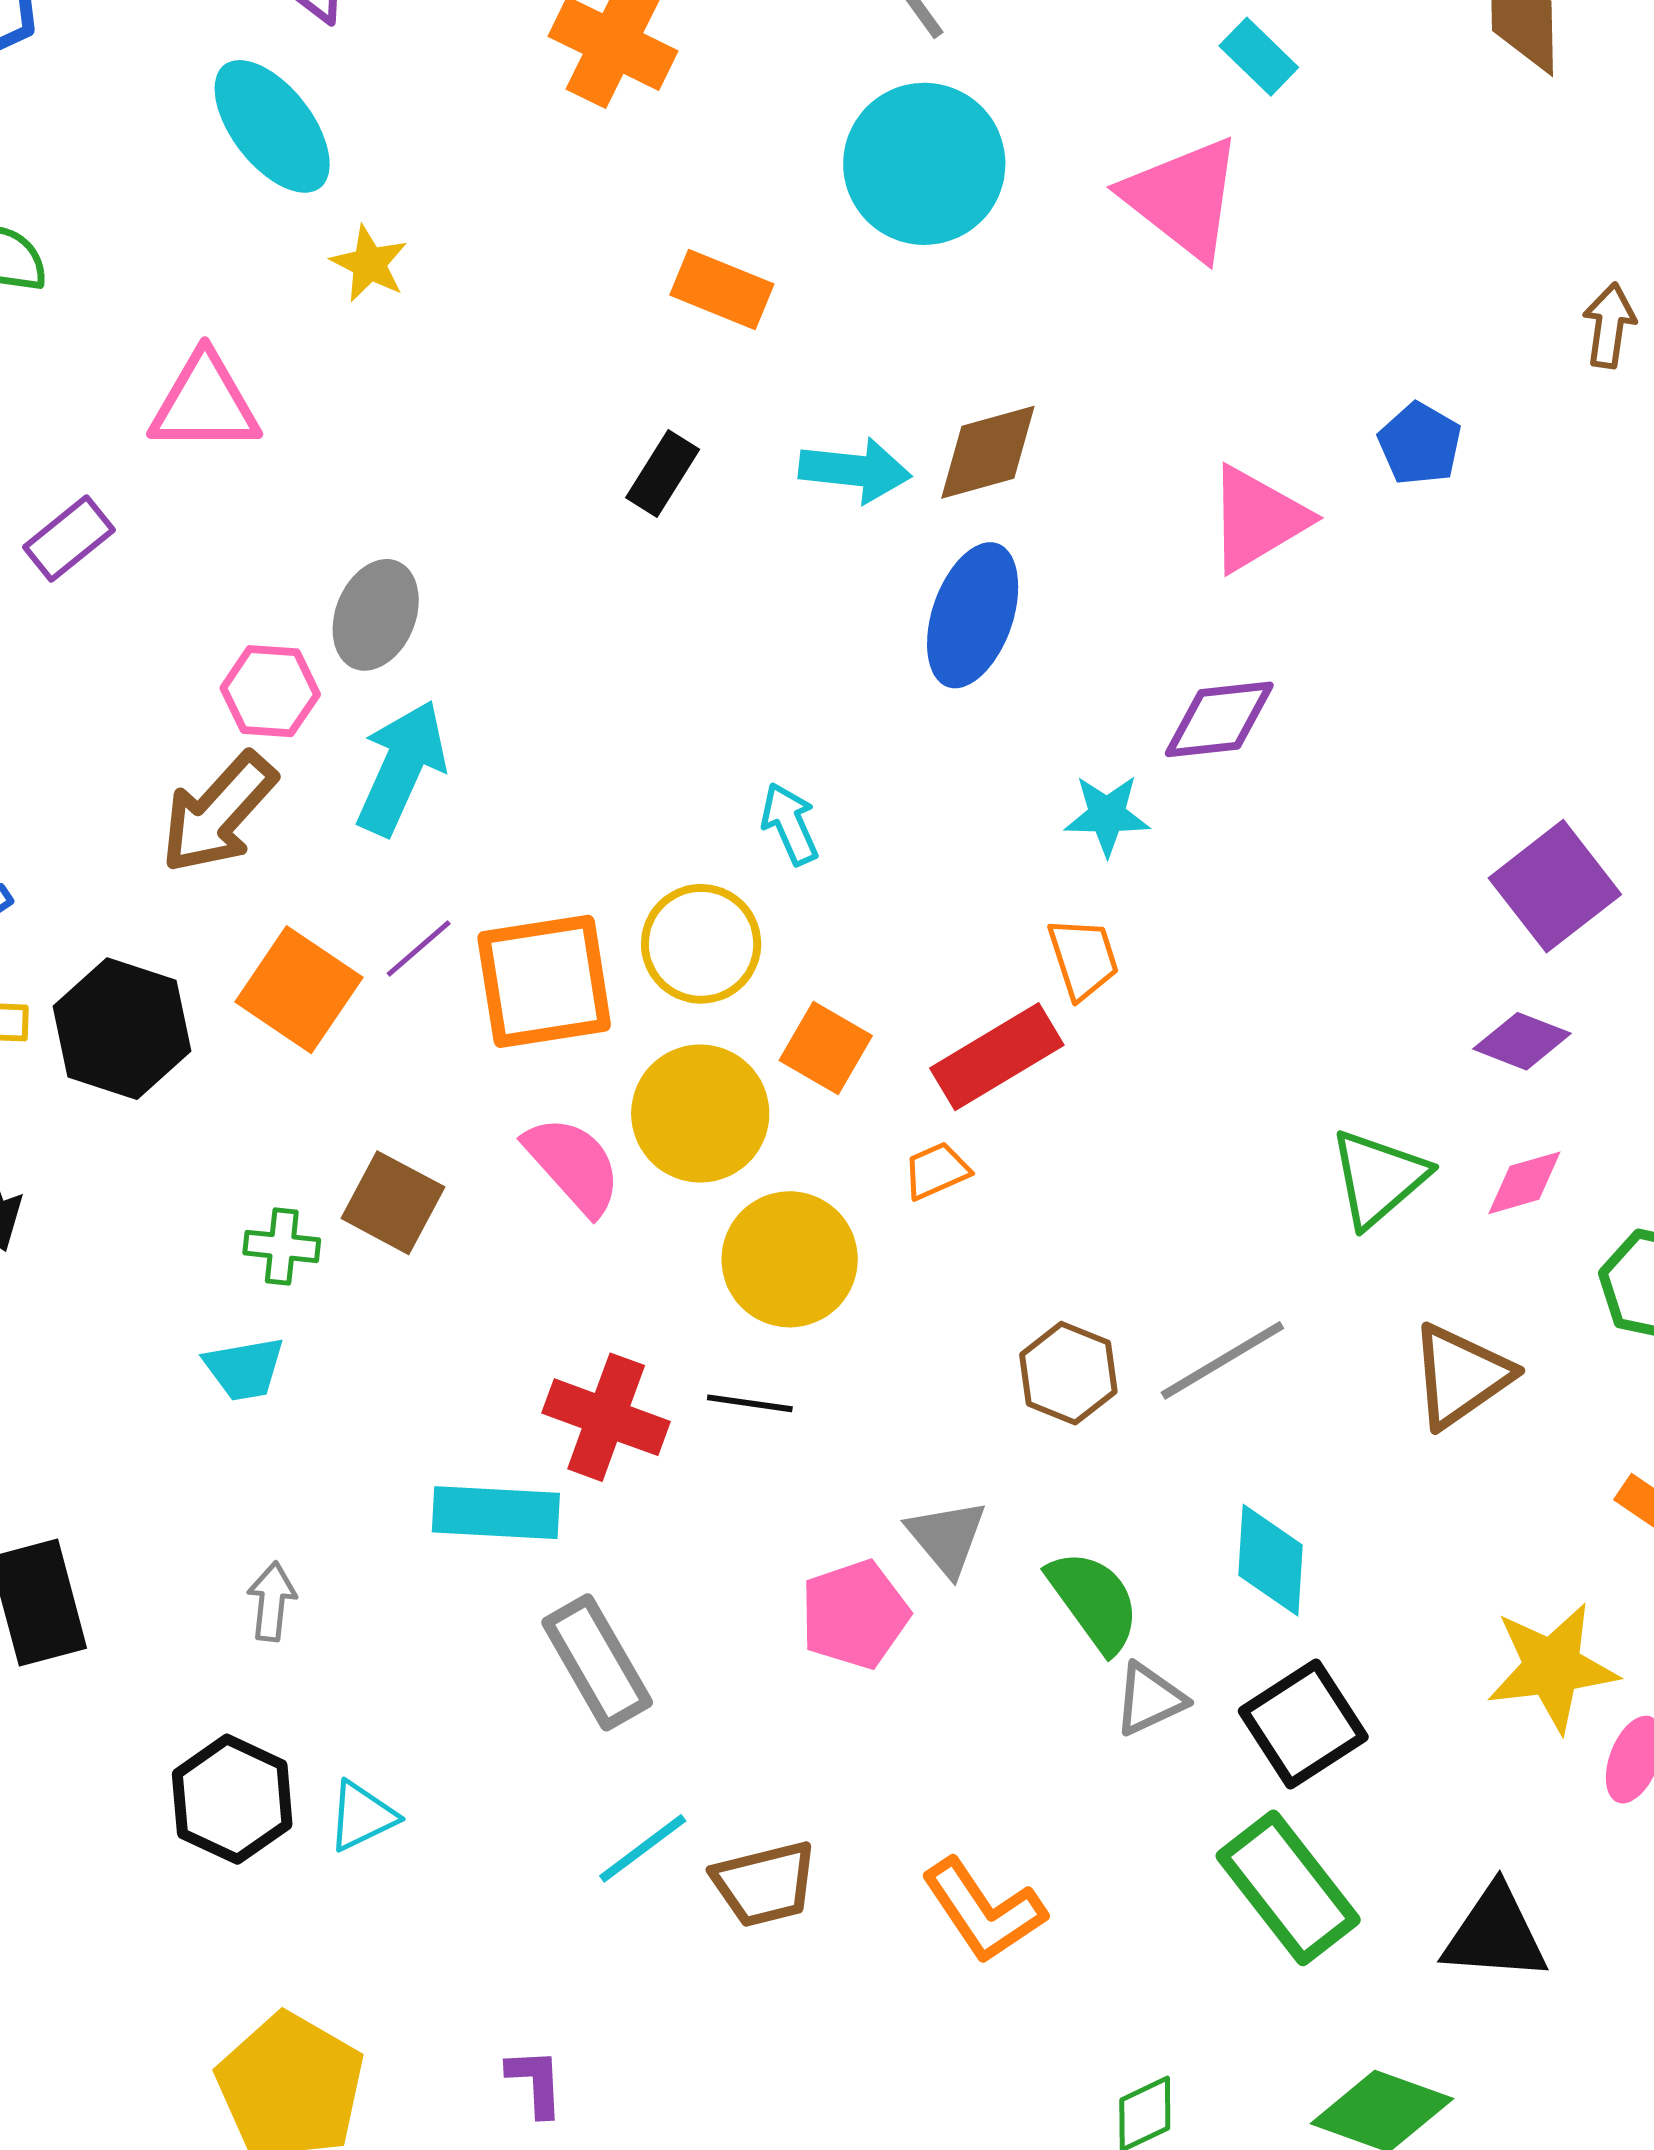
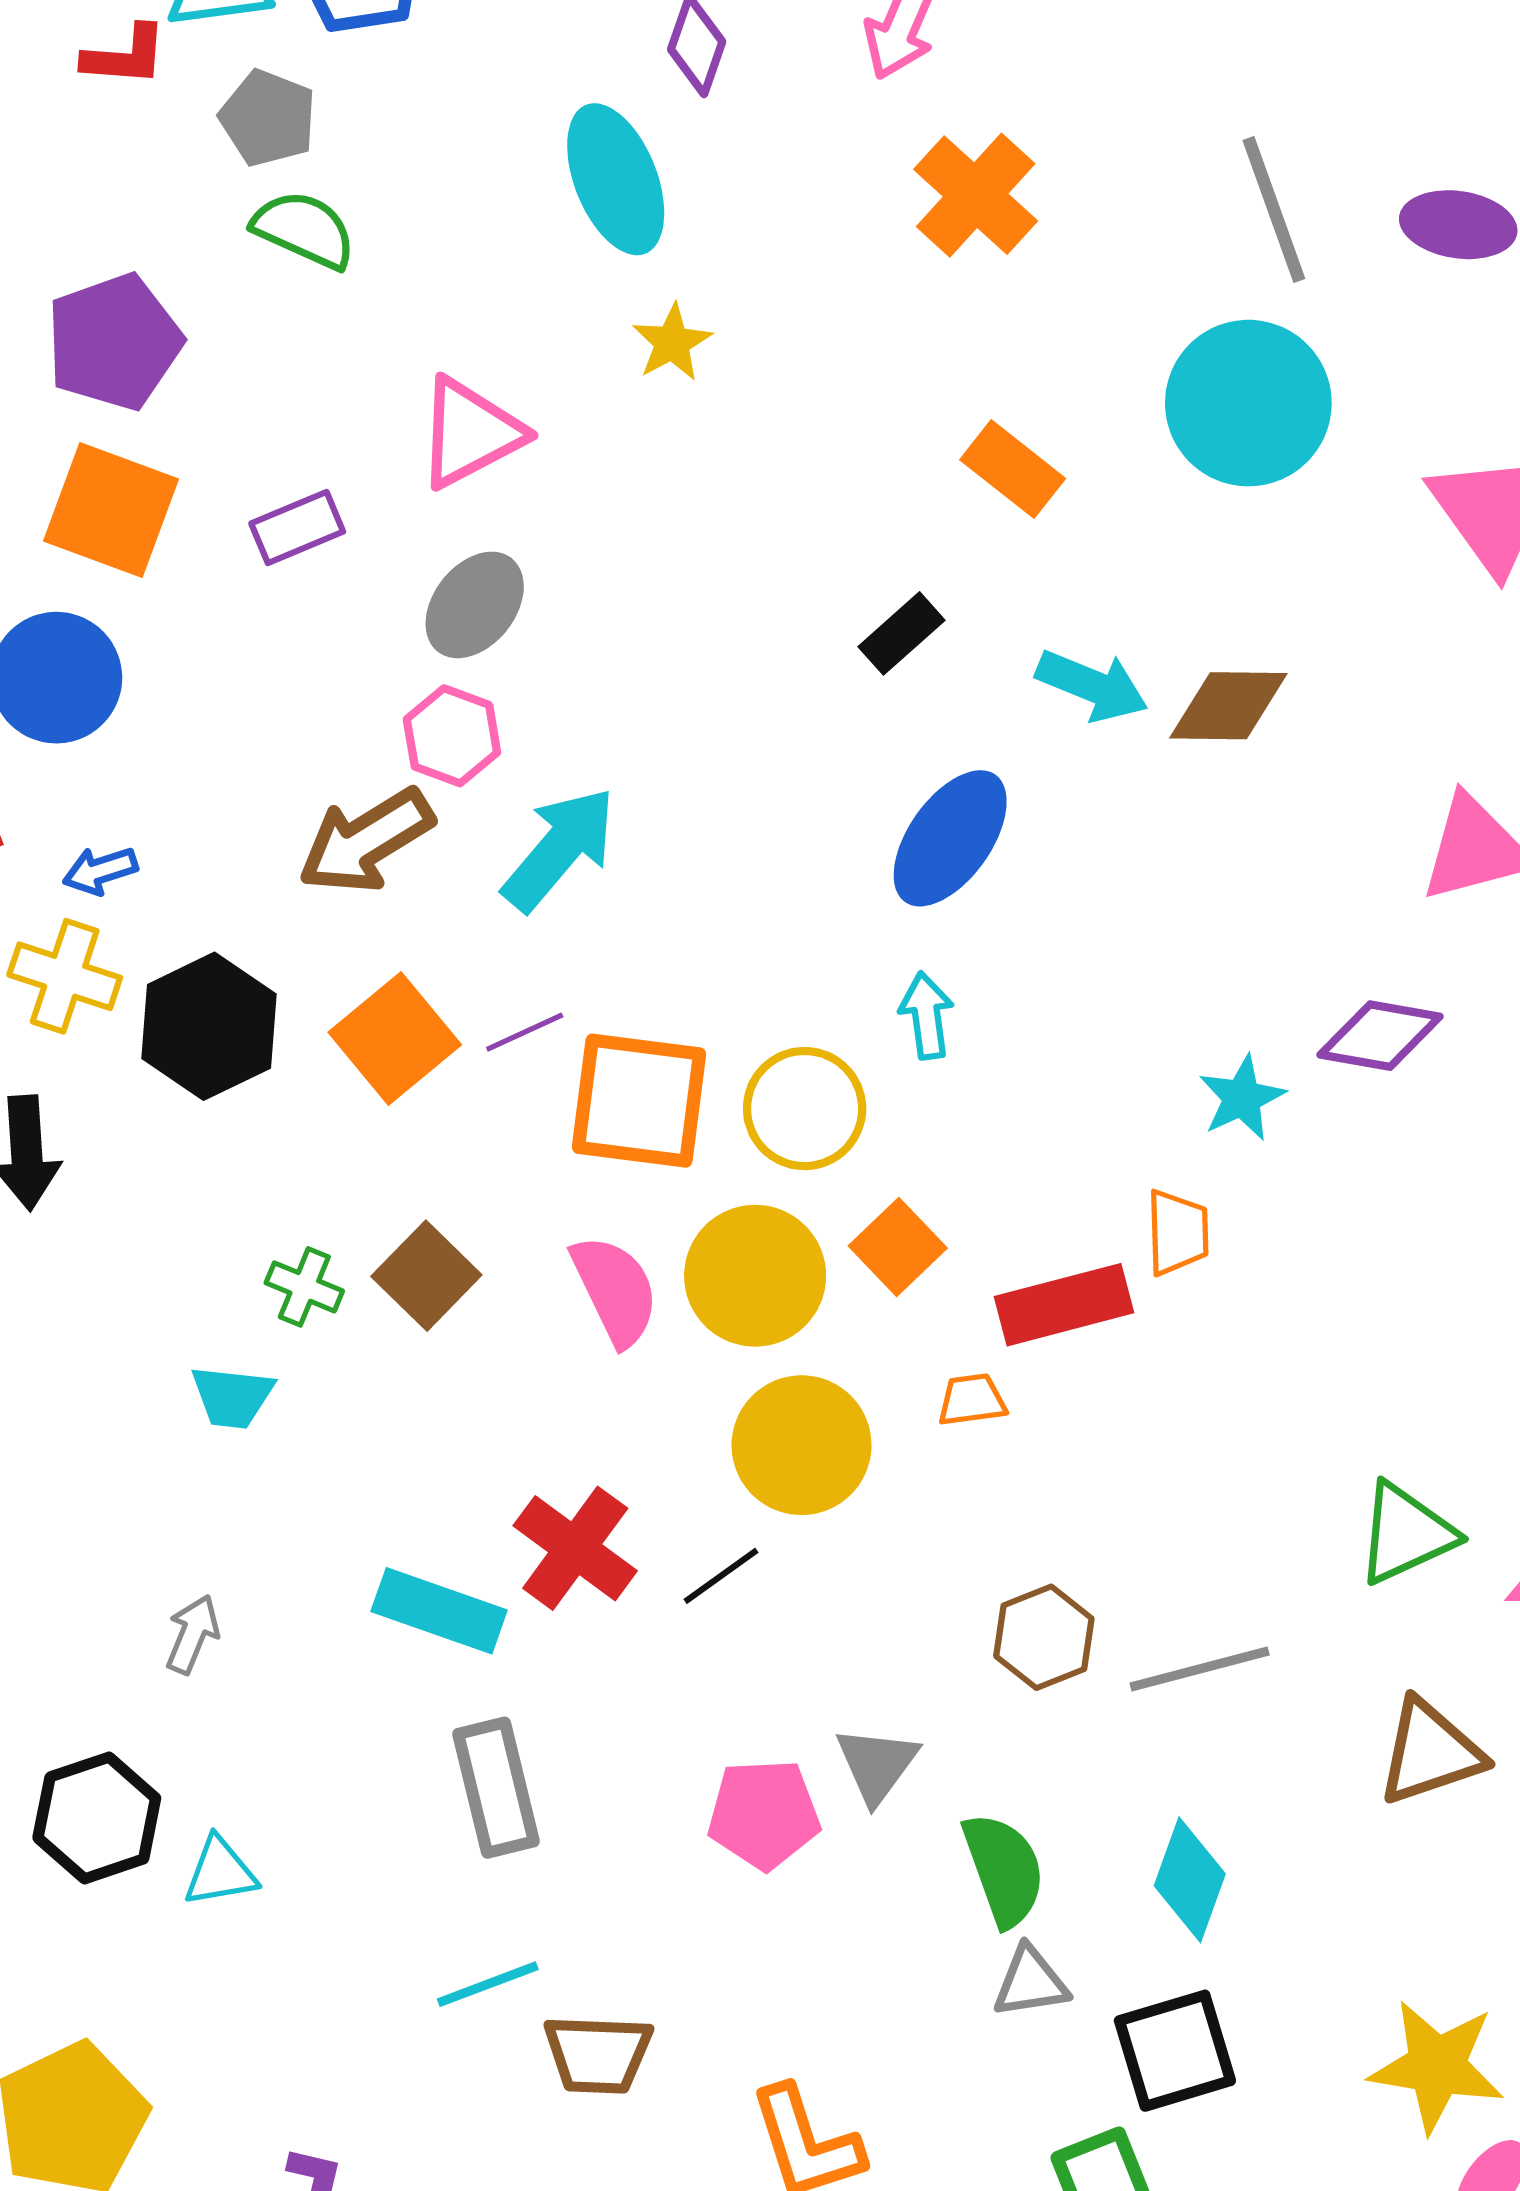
pink triangle: (205, 403) -> (470, 433), turned -44
gray ellipse: (376, 615) -> (475, 605), moved
blue ellipse: (973, 615) -> (950, 838), moved
cyan star: (1107, 815) -> (1242, 1098), turned 30
black line: (750, 1403) -> (721, 1576), turned -60

